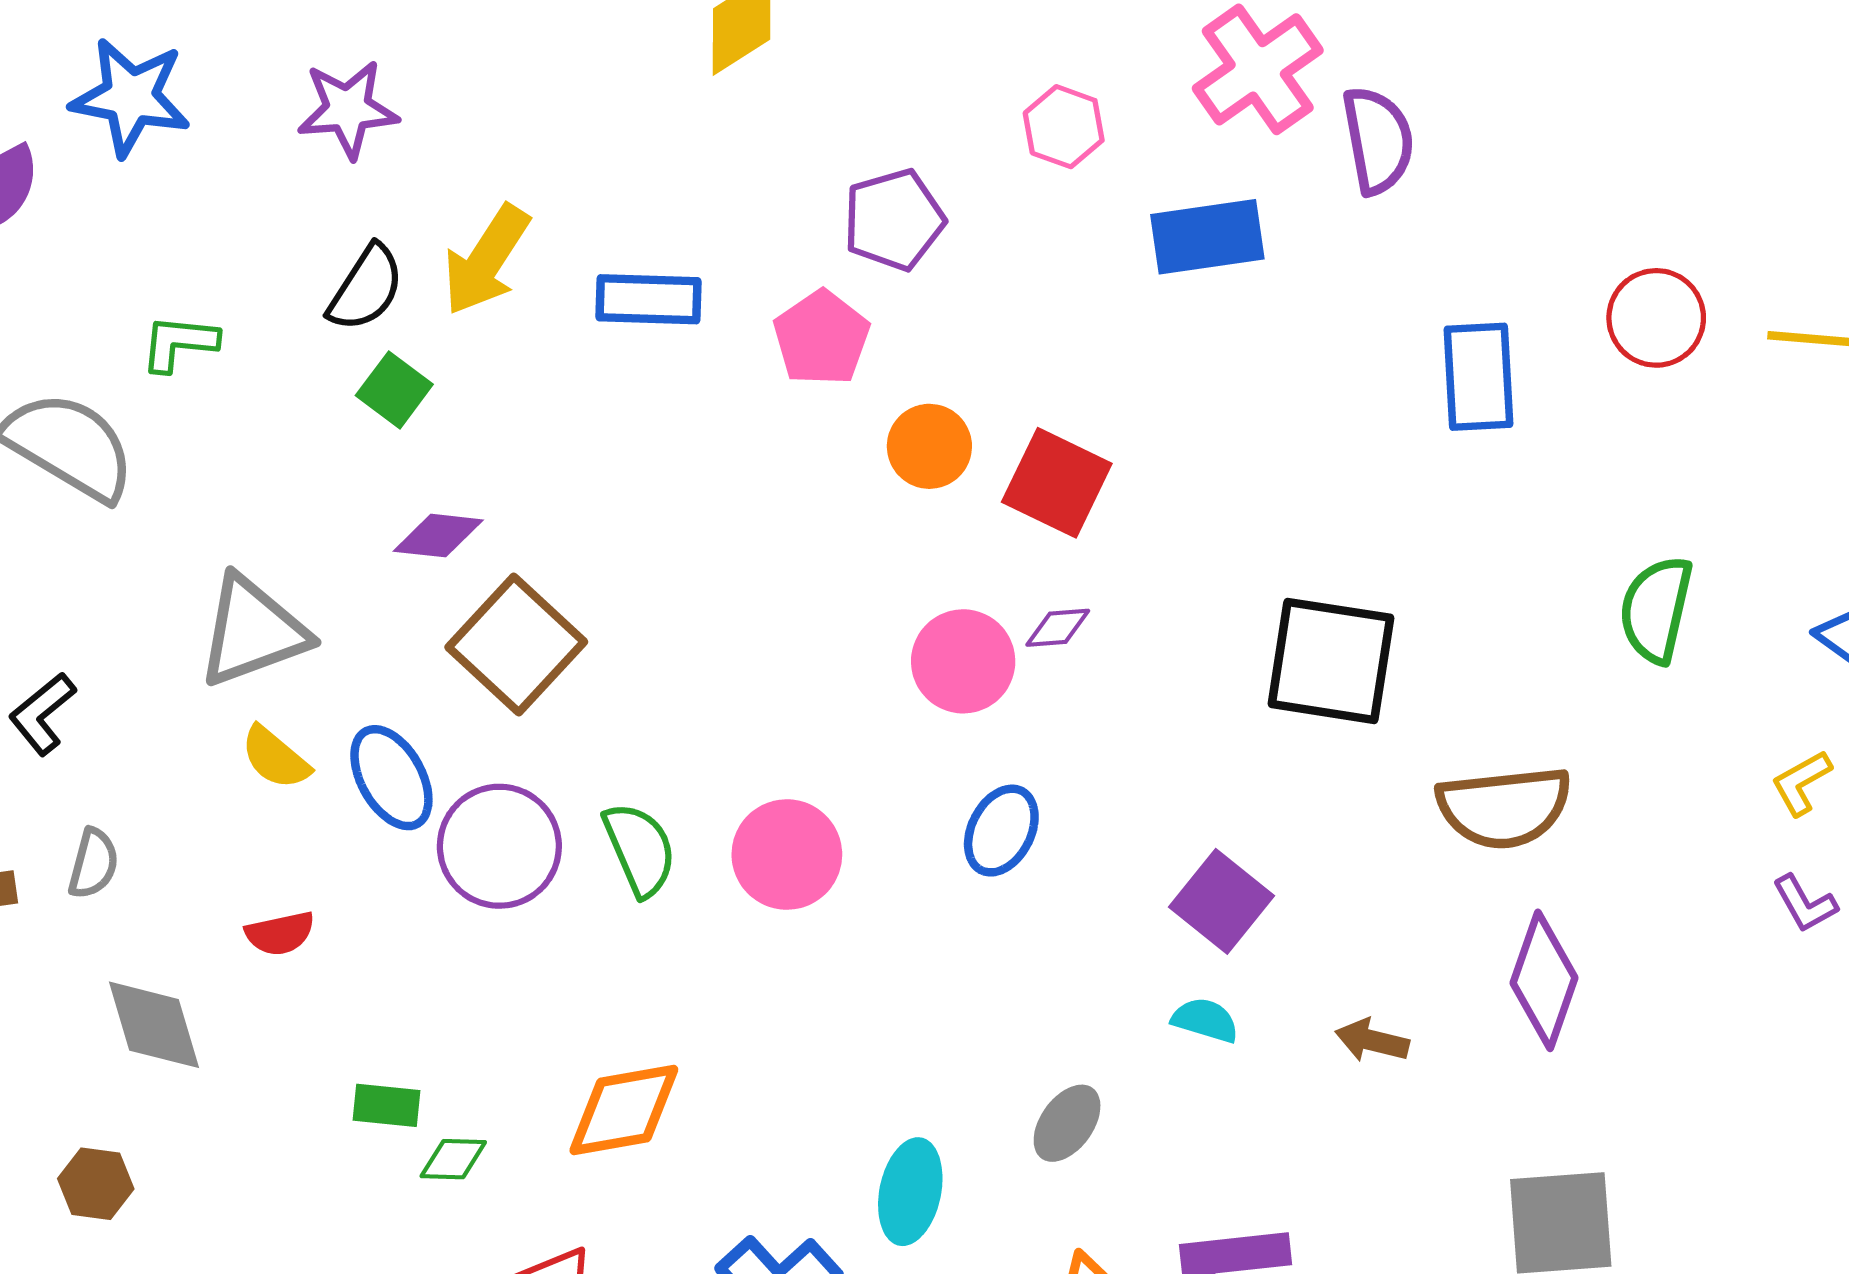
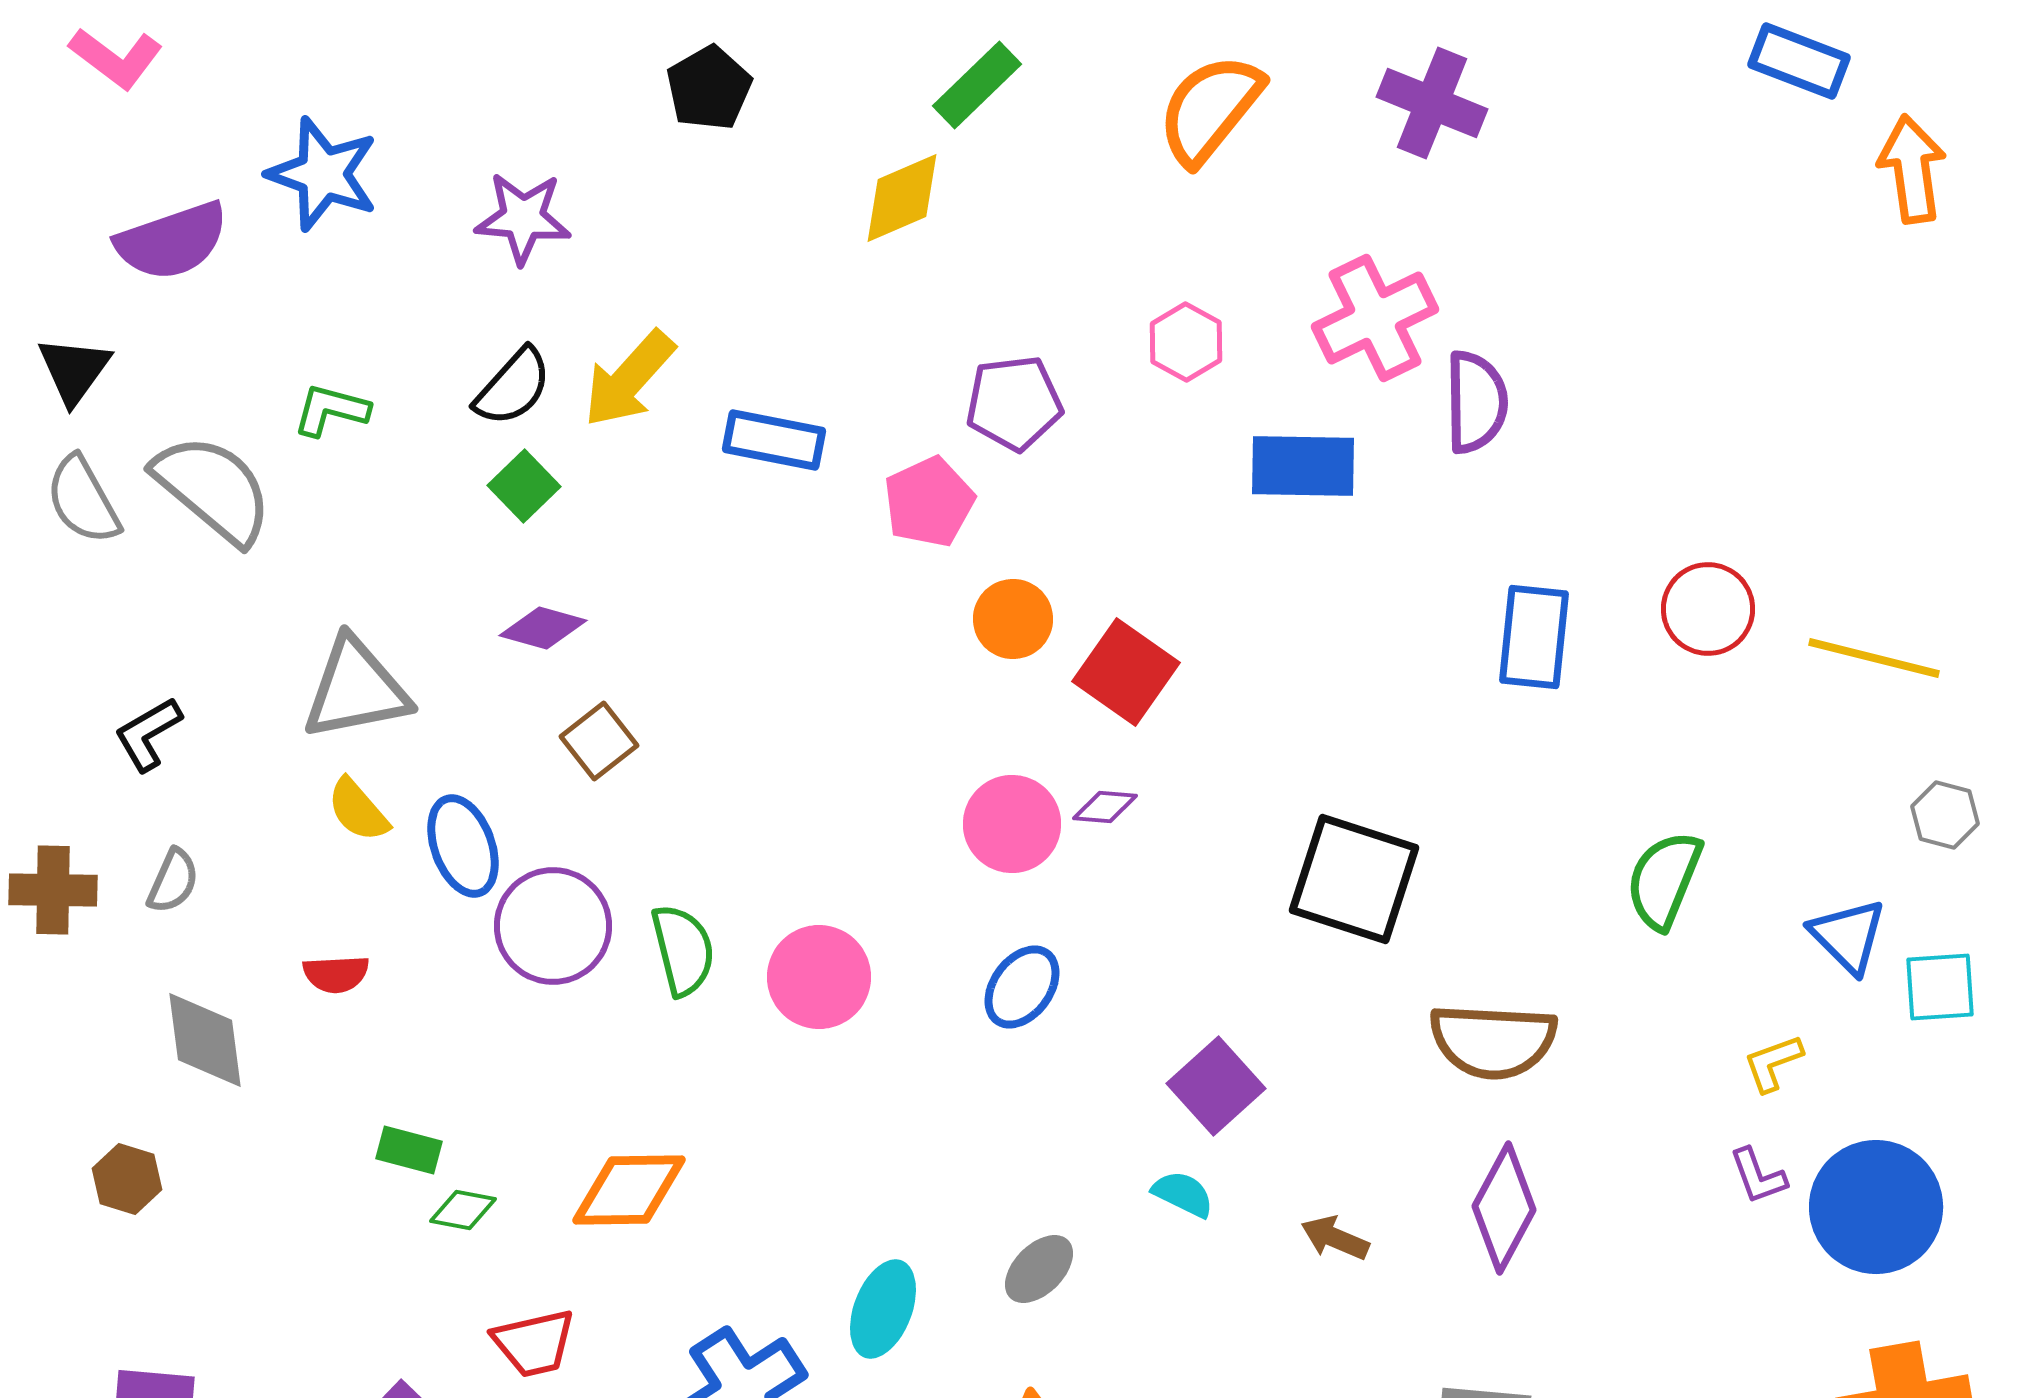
brown square: (516, 644) -> (599, 741), size x0.6

